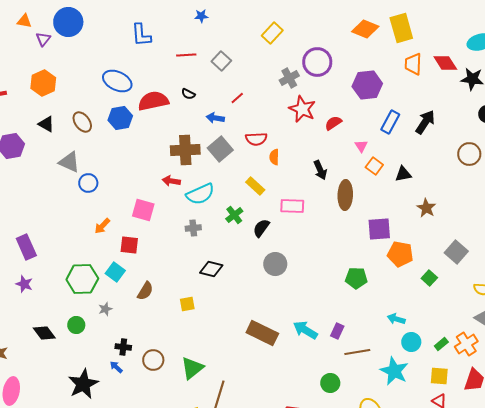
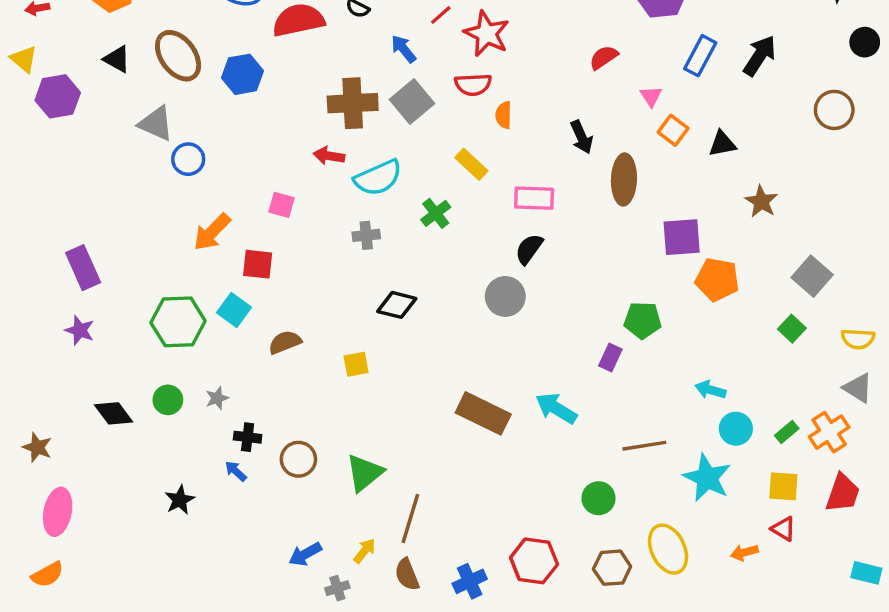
red star: (302, 109) -> (487, 34), moved
blue hexagon: (120, 118) -> (242, 74), moved
blue arrow: (215, 118) -> (404, 49), turned 42
brown ellipse: (82, 122) -> (178, 56), size x1.4
pink square: (143, 210) -> (281, 205), size x0.7
orange arrow: (102, 226) -> (212, 232), size x1.4
black semicircle: (261, 228) -> (529, 249), moved
green square: (429, 278) -> (792, 329), moved
brown semicircle: (145, 291) -> (285, 342), turned -144
gray star: (105, 309) -> (217, 398), moved
purple rectangle: (337, 331) -> (610, 357), moved
black star: (83, 384) -> (180, 500), size x0.6

